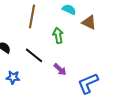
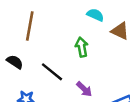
brown line: (32, 16) -> (30, 26), moved

